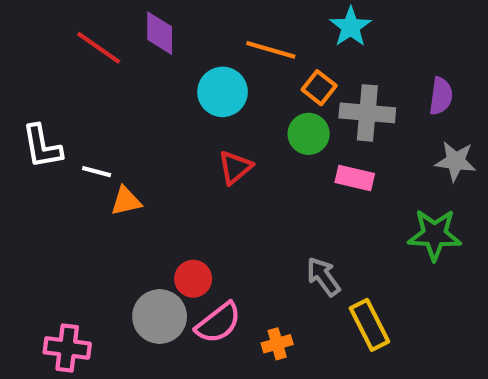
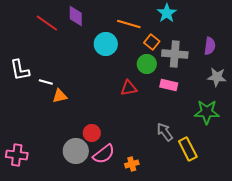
red triangle: (235, 167) -> (129, 88), moved, turned 30
gray arrow: (323, 277) -> (165, 132), moved
yellow rectangle: (369, 325) -> (188, 149), moved
pink cross: (67, 348) -> (17, 155), moved

